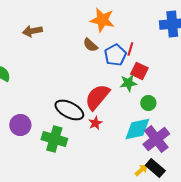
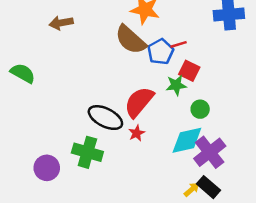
brown semicircle: (90, 45) -> (131, 40), size x1.8
red line: (130, 49) -> (179, 44), turned 56
purple circle: (20, 125) -> (47, 168), moved

